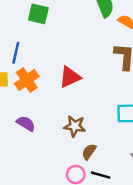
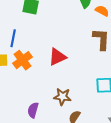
purple semicircle: (26, 124) -> (33, 110), moved, turned -105

